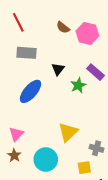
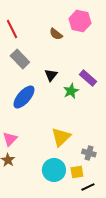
pink hexagon: (87, 34) -> (80, 21), moved
gray rectangle: (26, 53) -> (20, 59), turned 42
cyan circle: (46, 159) -> (54, 170), moved

